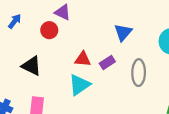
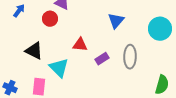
purple rectangle: (107, 63) -> (102, 59), moved
cyan triangle: (79, 85) -> (59, 68), moved, turned -40

